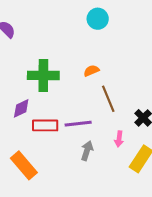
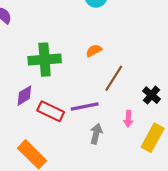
brown line: (108, 99) -> (114, 78), turned 60
red rectangle: (45, 125) -> (51, 111), turned 30

